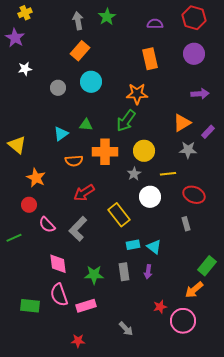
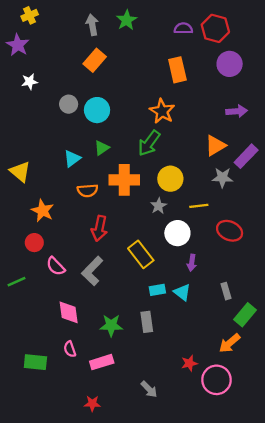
red hexagon: (194, 18) -> (215, 28), moved
cyan circle: (91, 82) -> (97, 110), moved
orange star: (137, 94) -> (162, 111), turned 30
green triangle: (86, 125) -> (102, 148), turned -40
purple rectangle: (208, 132) -> (246, 156), size x1.5
red arrow: (84, 193) -> (99, 228), turned -45
gray rectangle: (186, 224) -> (226, 291), moved
purple arrow: (148, 272) -> (192, 263), moved
pink semicircle: (59, 295) -> (70, 349), size x0.6

